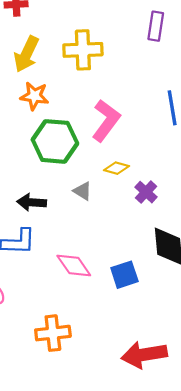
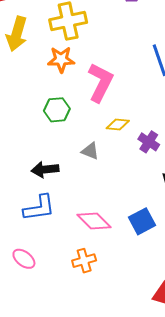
orange star: (34, 96) -> (61, 59), moved
green hexagon: (55, 141) -> (57, 110), size x0.6
orange cross: (53, 333) -> (84, 261), moved, size x0.7

